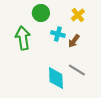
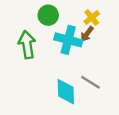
cyan cross: (58, 34) -> (68, 40), size x1.6
brown arrow: (74, 41) -> (87, 34), moved

